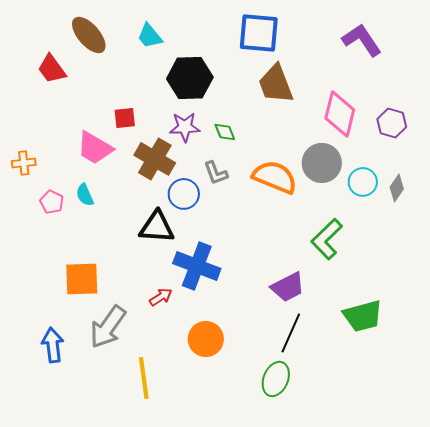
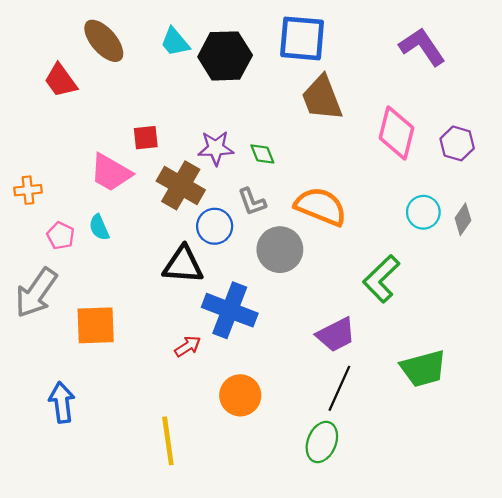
black hexagon: (190, 78) -> (225, 56), moved
gray circle: (322, 163) -> (280, 250), moved
gray arrow: (108, 327) -> (36, 293), moved

